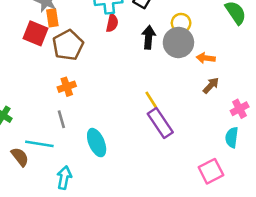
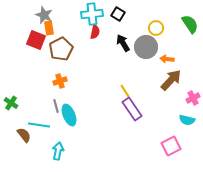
yellow circle: (181, 23) -> (156, 28), moved
black arrow: (149, 37) -> (123, 43), turned -36
brown arrow: (211, 85) -> (171, 80), size x1.6
cyan semicircle: (232, 137) -> (187, 120), turned -84
cyan ellipse: (97, 143) -> (69, 115), moved

